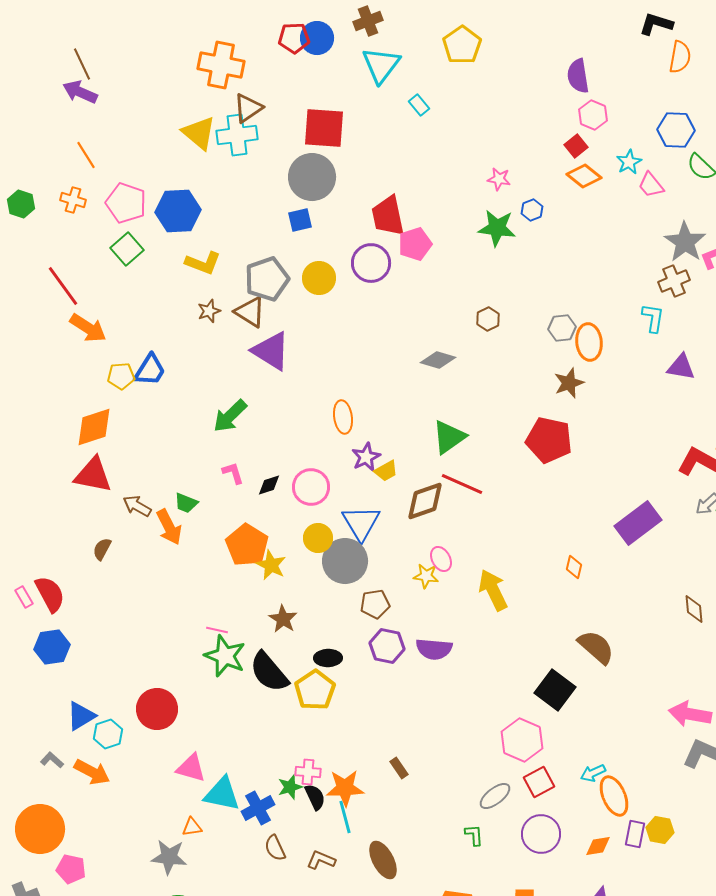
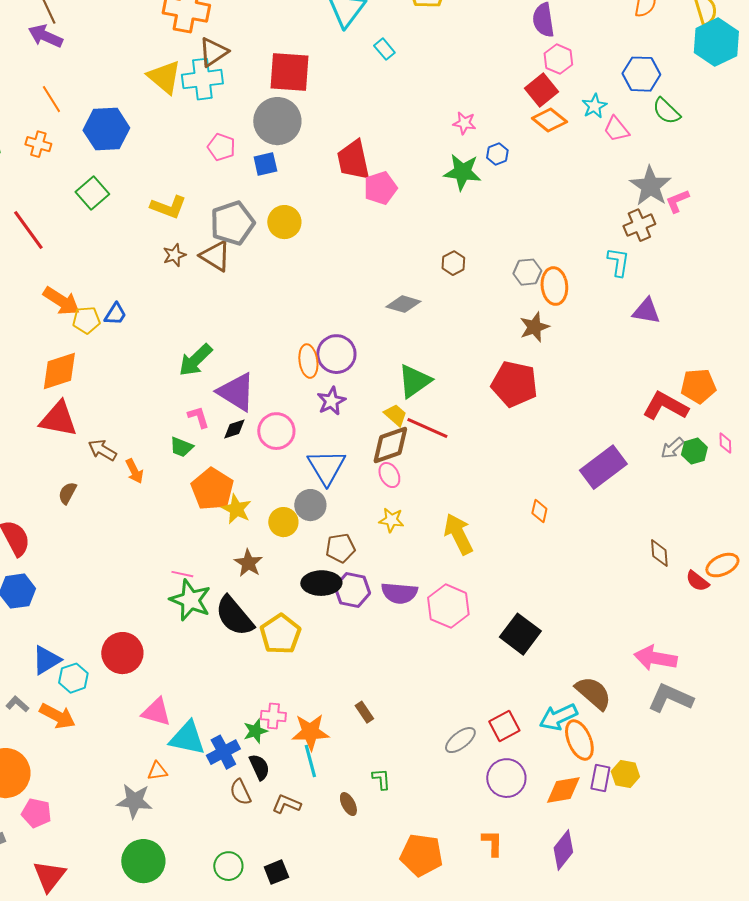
red square: (576, 146) -> (541, 90), size x1.4
pink pentagon: (126, 203) -> (221, 147), moved, size x0.7
blue hexagon: (178, 211) -> (106, 129), moved
purple circle: (371, 263) -> (336, 354), moved
orange arrow: (88, 328) -> (61, 301), moved
purple triangle: (271, 351) -> (236, 392), moved
blue trapezoid: (150, 370) -> (115, 314), size x0.7
yellow trapezoid: (386, 471) -> (395, 415), moved, turned -110
green trapezoid: (186, 503) -> (181, 447), moved
orange arrow: (169, 527) -> (134, 471), size x0.7
yellow circle: (318, 538) -> (283, 522), moved
pink ellipse: (441, 559) -> (389, 475), moved
gray circle: (345, 561) -> (310, 505), size x0.7
brown semicircle: (596, 647) -> (593, 693), moved
black ellipse: (328, 658) -> (321, 583), moved, size x1.4
pink hexagon: (522, 740) -> (448, 606), moved
cyan arrow: (593, 773) -> (558, 717), size x1.5
black semicircle: (315, 797) -> (259, 767), moved
green L-shape: (474, 835) -> (381, 779), moved
orange diamond: (598, 846) -> (563, 790), size x1.4
brown ellipse: (383, 860) -> (348, 804), size x0.6

